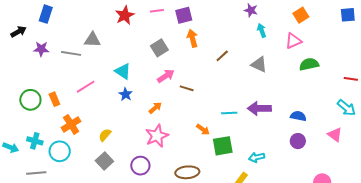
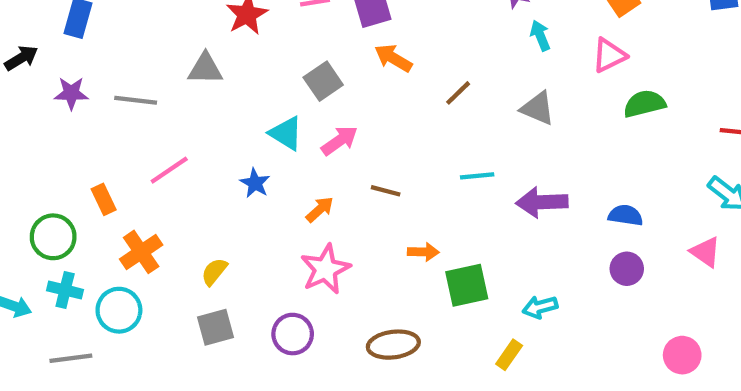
orange arrow: (192, 38) -> (393, 58), turned -42
gray triangle: (92, 40) -> (205, 69), moved
cyan triangle: (123, 71) -> (286, 133), moved
brown line: (187, 88) -> (386, 191), moved
green circle: (30, 100) -> (53, 237), moved
cyan line: (229, 113) -> (477, 176), moved
orange arrow: (203, 130) -> (423, 252), turned -32
gray square: (104, 161) -> (216, 327), turned 30

